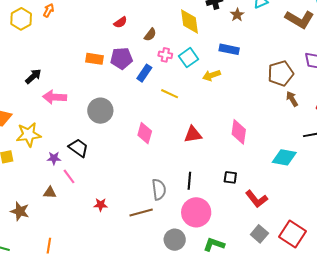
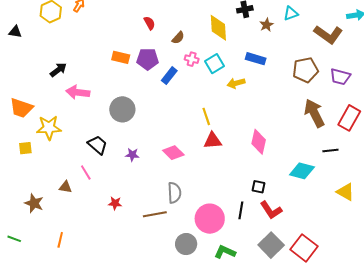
red semicircle: (120, 22) -> (149, 23), turned -88
brown pentagon: (281, 73) -> (305, 70), moved
yellow line: (170, 94) -> (206, 116), moved, turned 42
brown arrow: (292, 99) -> (314, 113), size x1.8
pink diamond: (145, 133) -> (173, 153), moved, turned -65
purple star: (54, 158) -> (132, 155), moved
black square: (230, 177) -> (259, 187), moved
black line: (189, 181) -> (241, 210), moved
gray square: (259, 234) -> (271, 245), size x1.4

